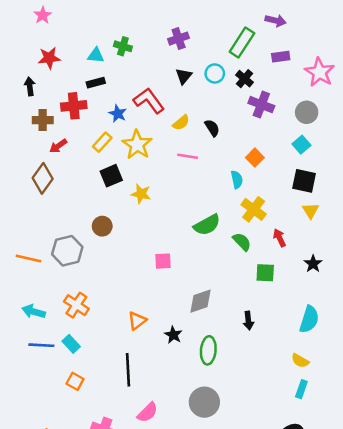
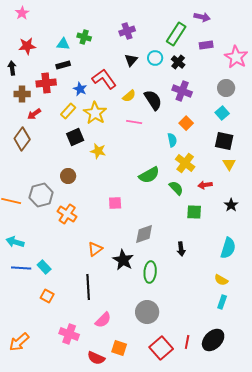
purple cross: (261, 105) -> (182, 91), moved
black semicircle: (212, 128) -> (153, 100), size x1.5
red arrow: (279, 238) -> (205, 185), turned -72
orange cross: (76, 305) -> (67, 214), moved
black star: (173, 335) -> (123, 260), size x1.5

